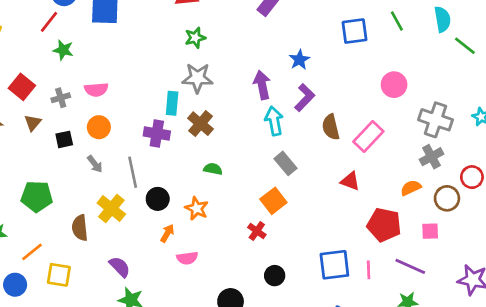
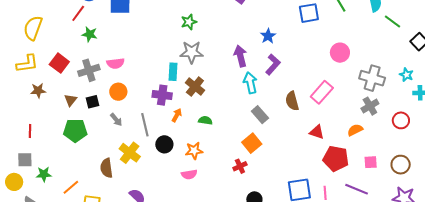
gray cross: (61, 98) -> (89, 70), size x1.5
brown triangle: (33, 123) -> (71, 100), moved
brown semicircle: (331, 127) -> (292, 101), moved
red triangle: (350, 181) -> (317, 132), moved
green pentagon: (37, 196) -> (75, 130), moved
brown circle: (447, 198) -> (401, 165), moved
orange star: (197, 208) -> (194, 151), turned -30
red cross: (257, 231) -> (240, 166), turned 32
orange arrow: (167, 233) -> (177, 115), moved
pink semicircle: (187, 258) -> (189, 174), moved

